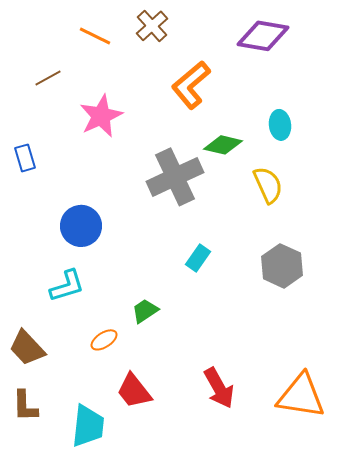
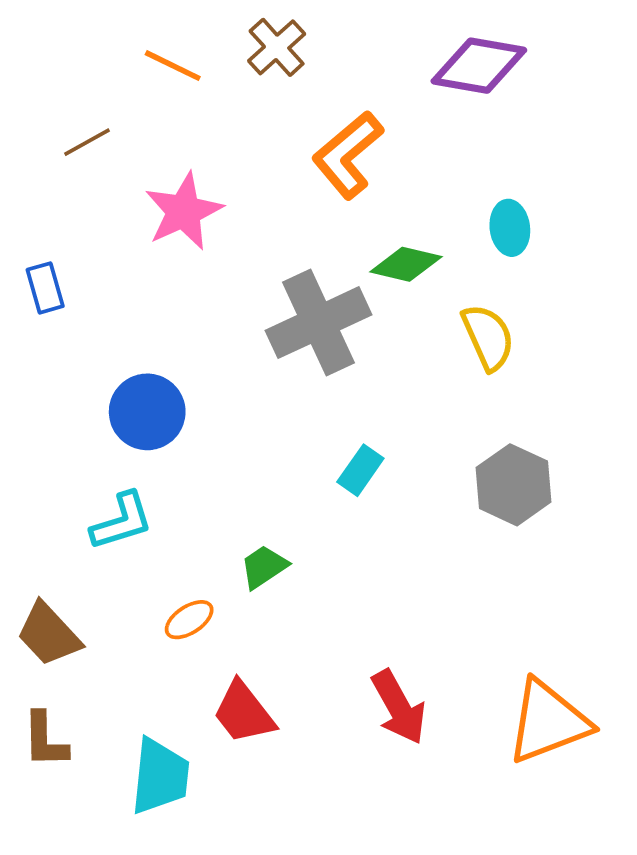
orange triangle: (301, 396) -> (548, 722), turned -30

